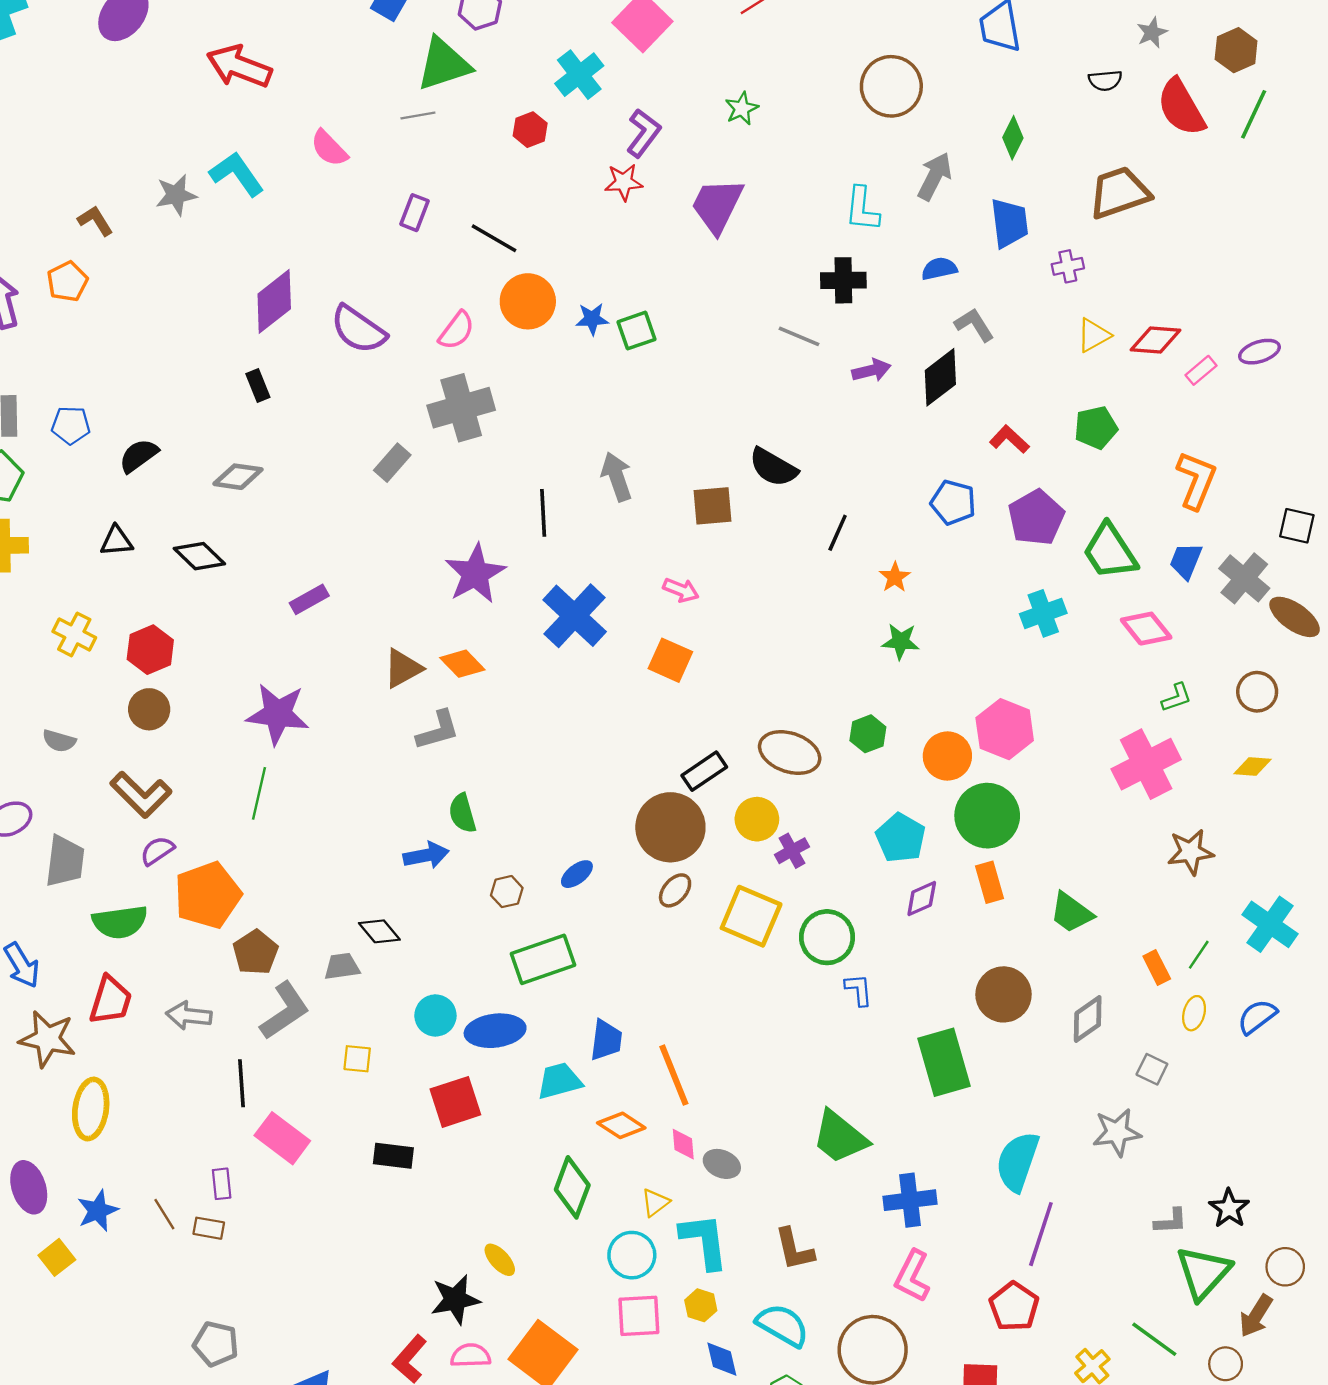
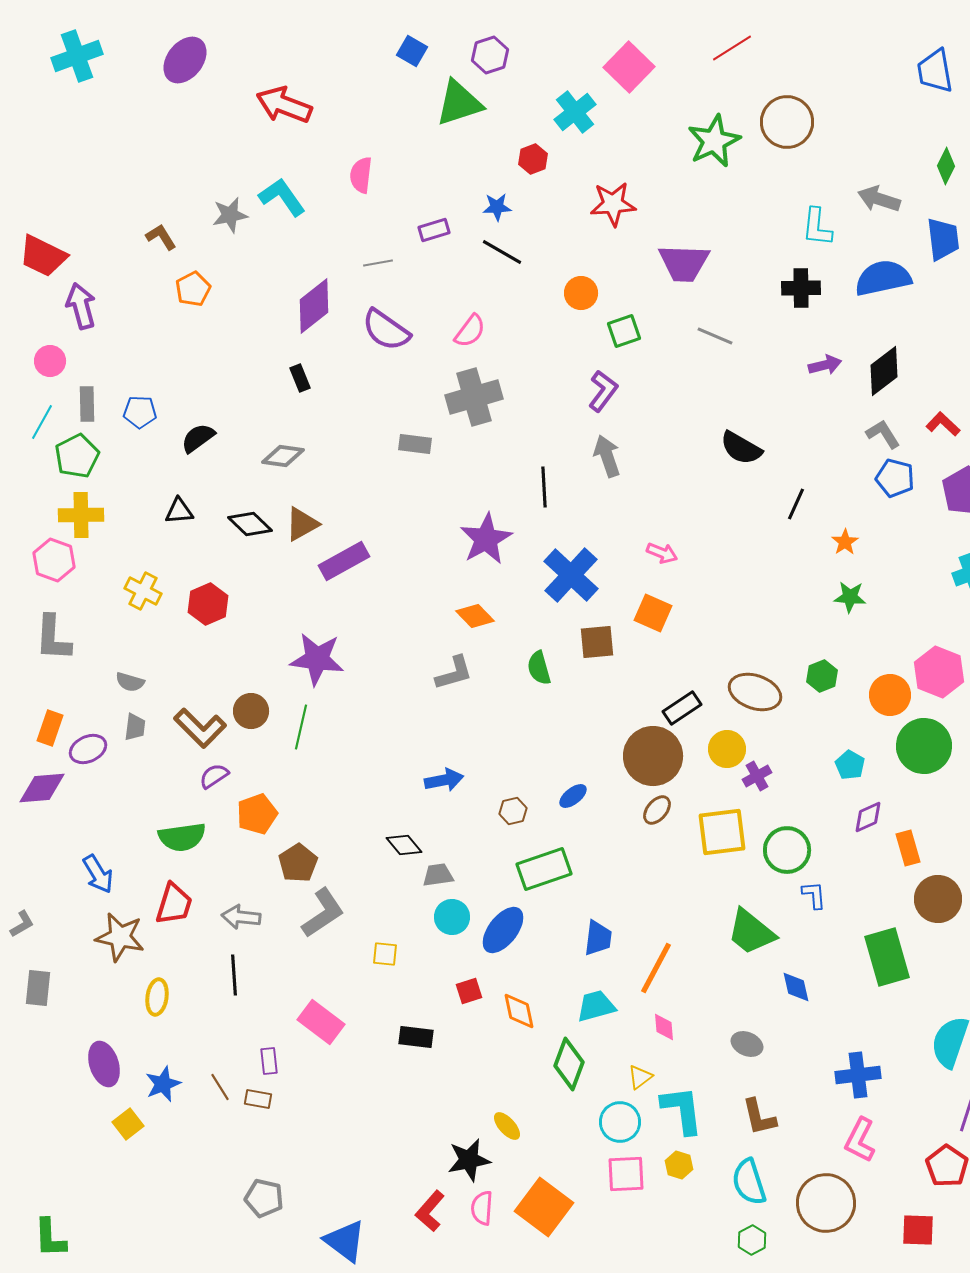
brown circle: (891, 86) -> (787, 122), moved
green star: (742, 108) -> (714, 141), size x1.8
gray line: (418, 116) -> (378, 263), moved
purple L-shape: (644, 133) -> (603, 391), moved
pink semicircle: (329, 148) -> (361, 175), turned 51
gray arrow: (935, 176) -> (879, 199), turned -99
red star: (624, 182) -> (613, 204), size x1.4
purple trapezoid: (717, 206) -> (684, 263), moved, turned -114
purple rectangle: (414, 213) -> (434, 230), turned 52
blue semicircle: (939, 269) -> (883, 278), size x1.8
orange pentagon: (67, 281) -> (193, 289), moved
orange circle: (528, 301) -> (581, 293), moved, size x0.7
blue star: (592, 319) -> (497, 207), moved
gray L-shape: (974, 325) -> (883, 434), moved
gray line: (799, 336) -> (715, 336), moved
gray rectangle: (392, 463) -> (415, 444), turned 56
brown square: (712, 506) -> (597, 642), moved
purple rectangle: (309, 599) -> (344, 561), size x1.5
brown triangle: (403, 668) -> (302, 524), moved
brown circle: (149, 709) -> (251, 711), moved
green semicircle: (462, 813) -> (539, 668), moved
cyan pentagon: (901, 838) -> (850, 765), size x0.7
gray trapezoid: (65, 861) -> (135, 727), moved, size x0.6
orange rectangle: (989, 882) -> (908, 848), moved
orange pentagon: (208, 895) -> (257, 814), size x0.7
yellow square: (751, 916) -> (722, 832), turned -30
gray trapezoid: (342, 966) -> (438, 875), moved
blue ellipse: (495, 1031) -> (503, 930), turned -45
orange line: (674, 1075) -> (656, 968), turned 50
cyan trapezoid: (559, 1081) -> (596, 1006), moved
black line: (241, 1083) -> (234, 975), moved
red square: (455, 1102) -> (469, 991), size x0.6
yellow ellipse: (91, 1109) -> (157, 997), size x0.7
orange diamond: (621, 1125) -> (519, 1011), moved, turned 45
green trapezoid: (840, 1137) -> (751, 932), moved
gray ellipse: (722, 1164) -> (747, 1044), moved
cyan semicircle: (783, 1325) -> (749, 1182), turned -138
pink semicircle: (471, 1356) -> (482, 1208), turned -84
blue diamond: (722, 1359) -> (796, 987), moved

